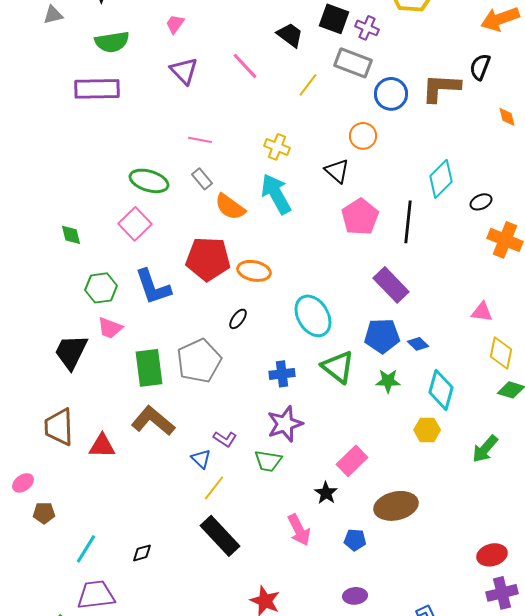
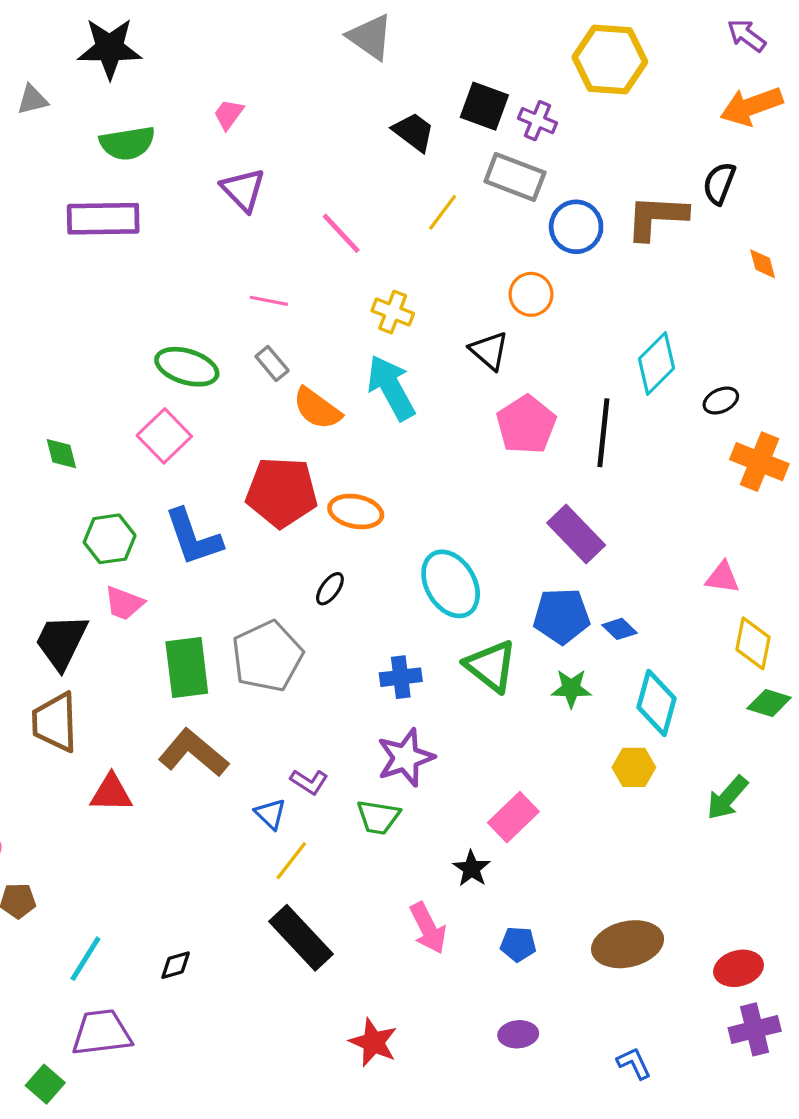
pink line: (245, 66) -> (341, 233), moved
brown trapezoid: (59, 427) -> (55, 722), moved
brown ellipse: (396, 506) -> (628, 944), moved

